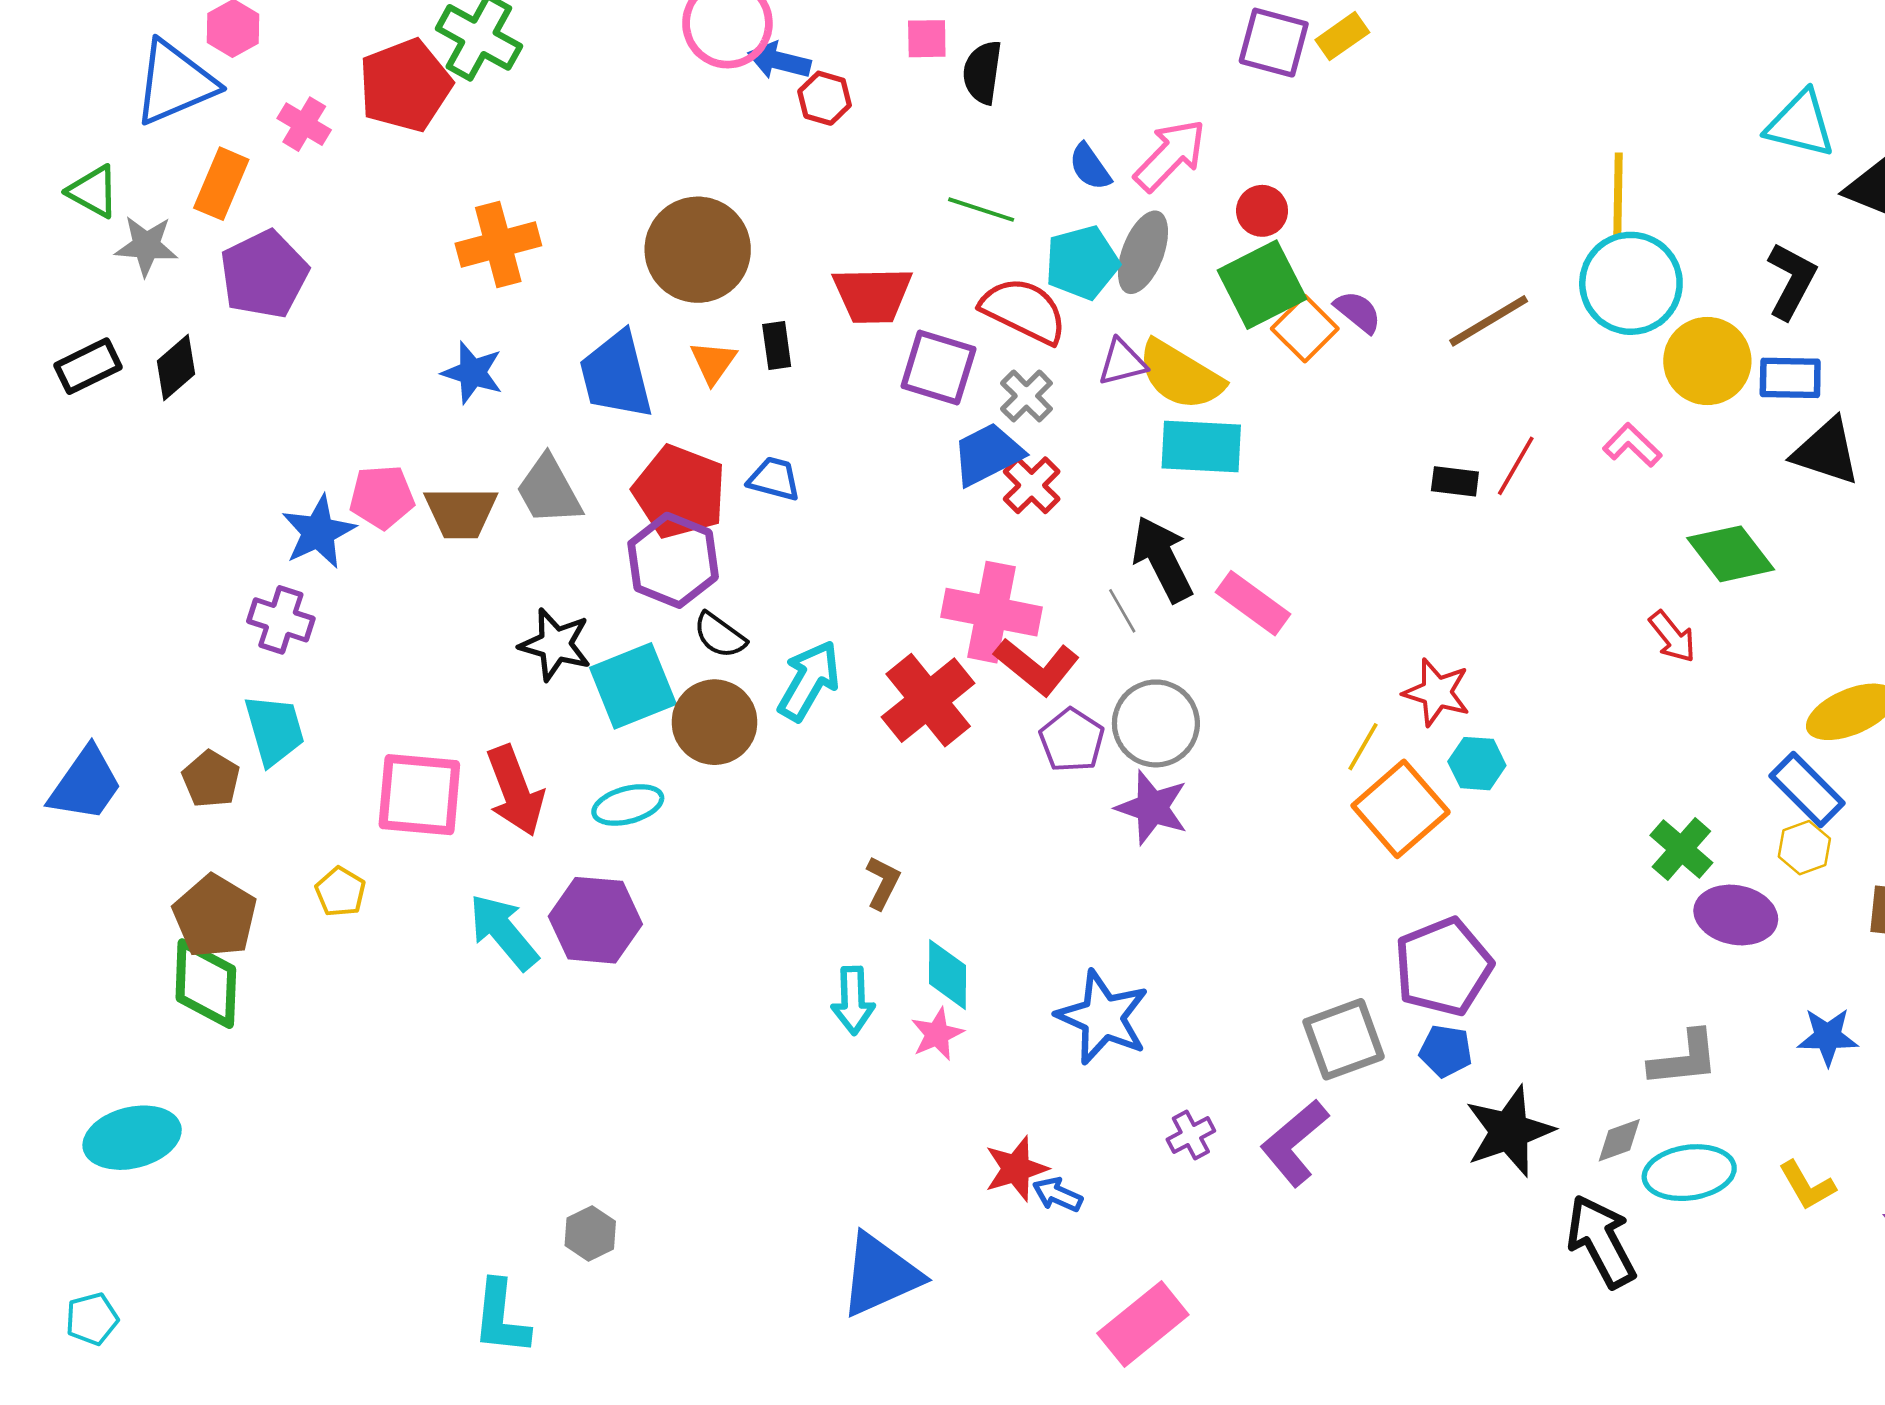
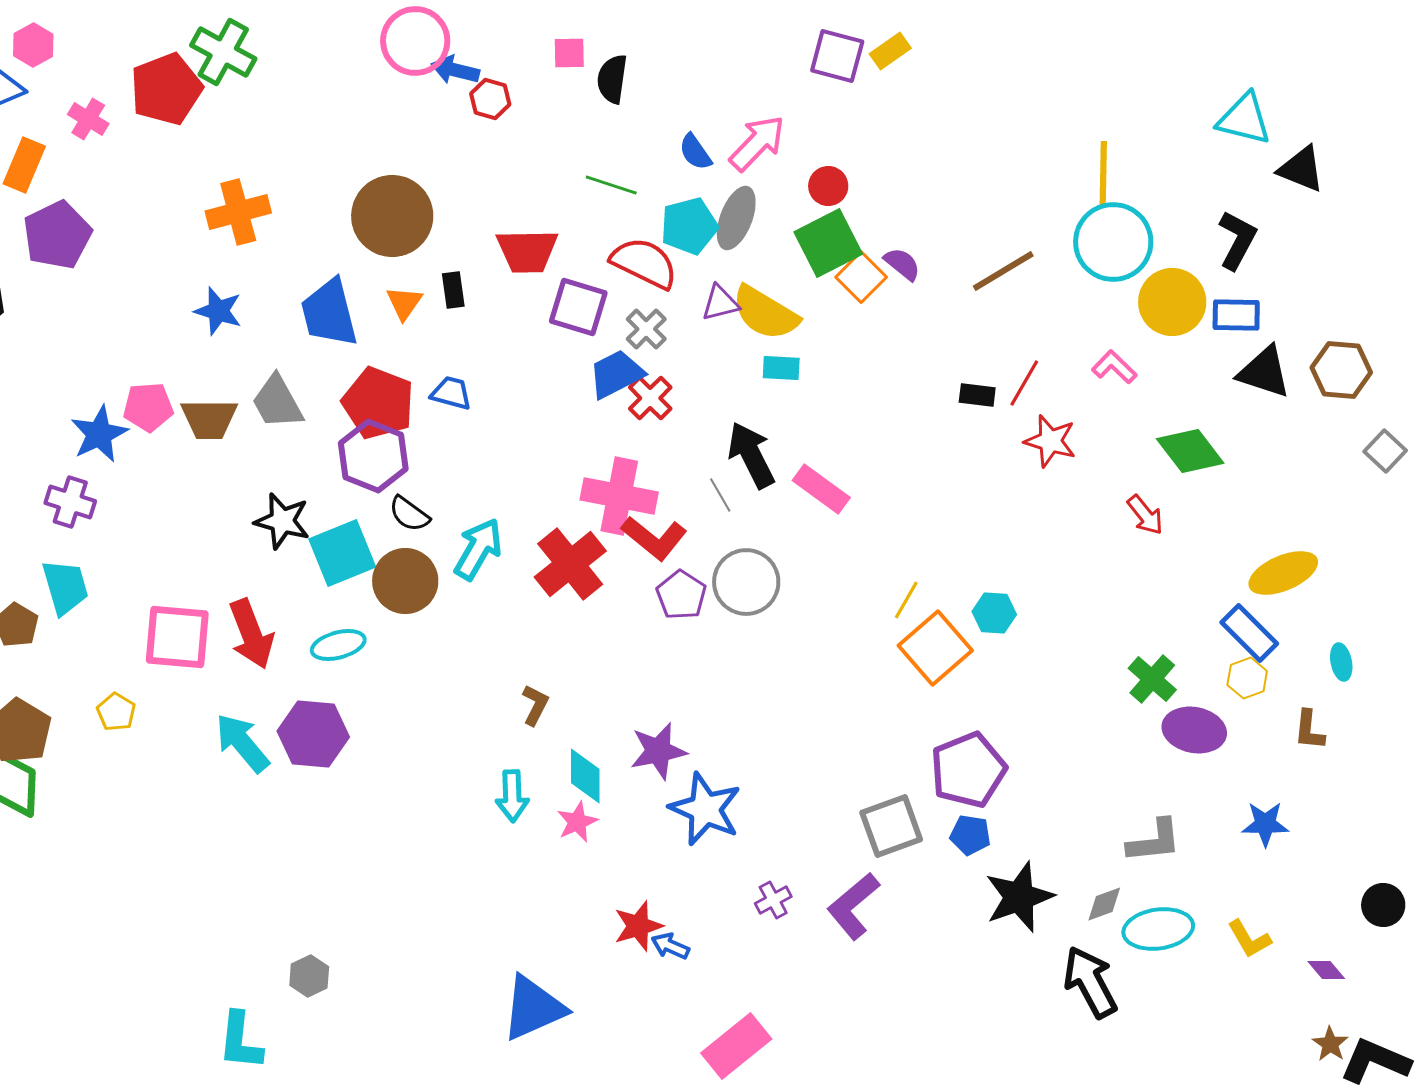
cyan rectangle: (1201, 446) -> (781, 368), size x0.6
red star: (1437, 692) -> (1050, 441), moved
purple star: (1152, 808) -> (658, 751), moved, turned -30

